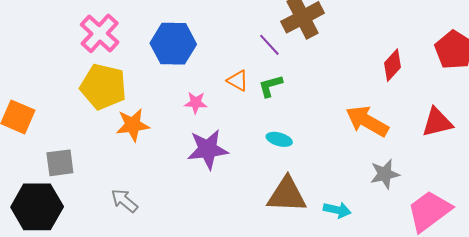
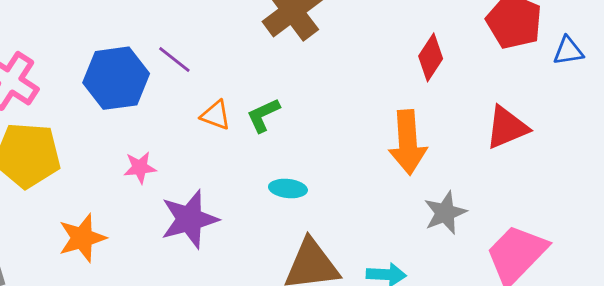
purple line: (269, 45) -> (174, 60), moved
pink star: (196, 103) -> (140, 168), moved
orange arrow: (367, 121) -> (408, 142), turned -114
orange star: (133, 125) -> (82, 238), moved

